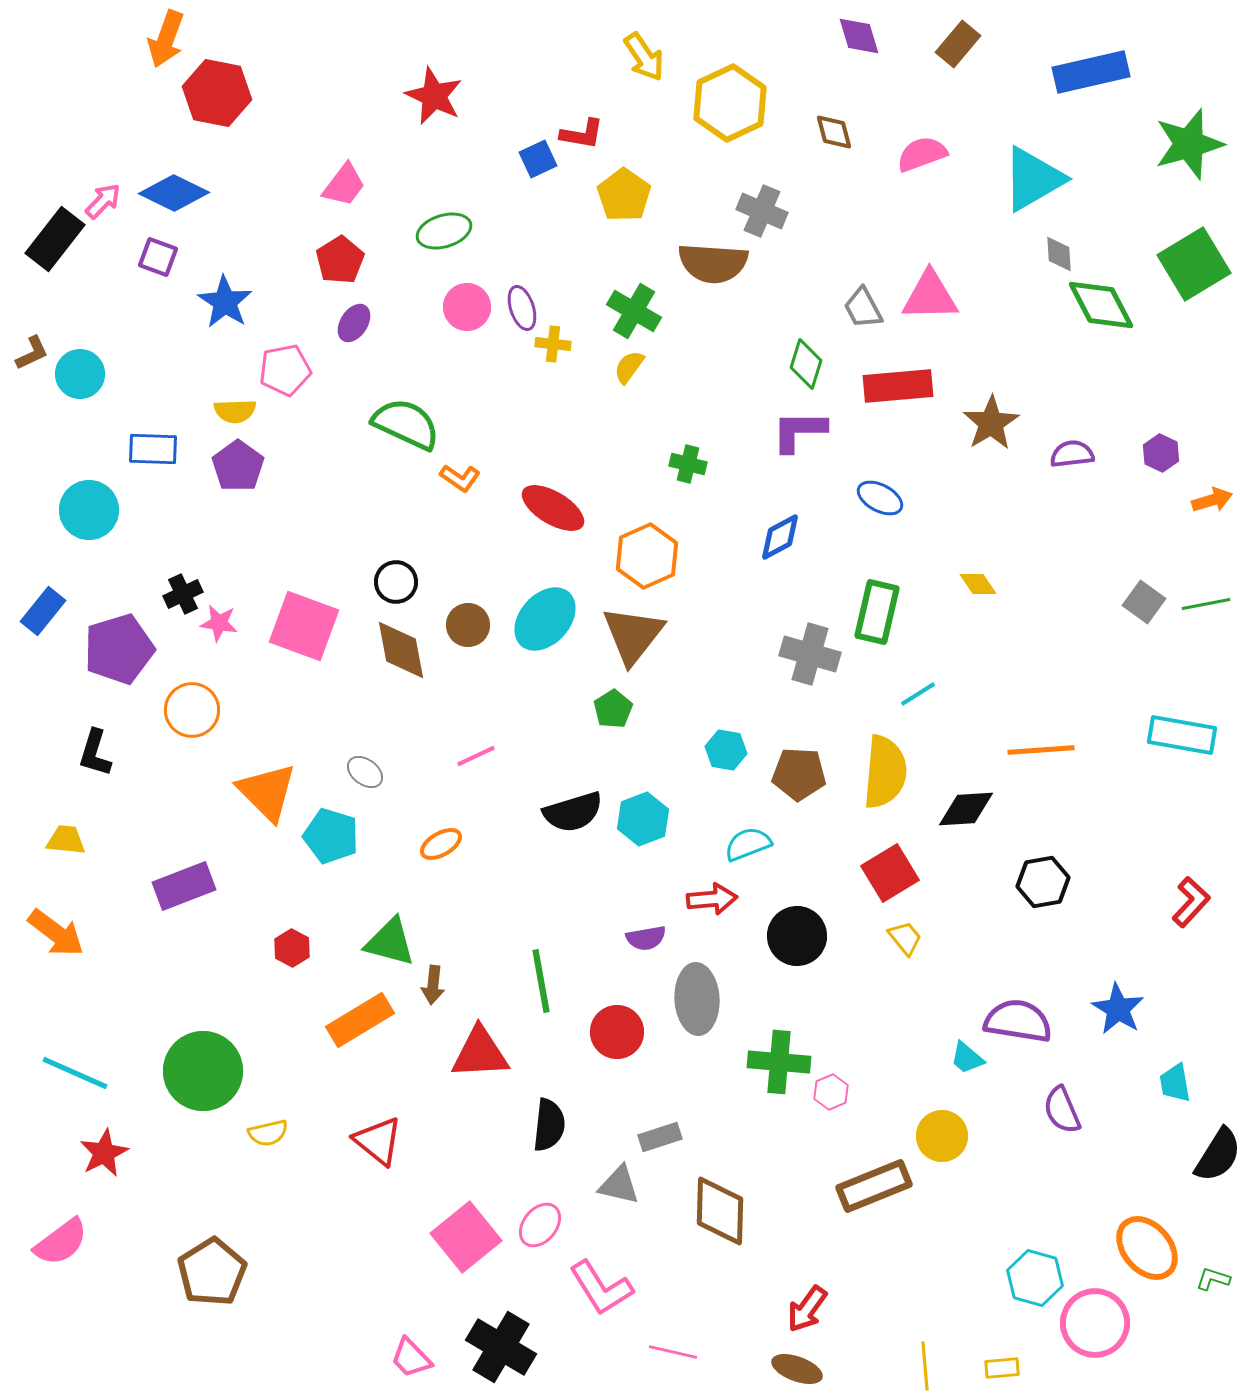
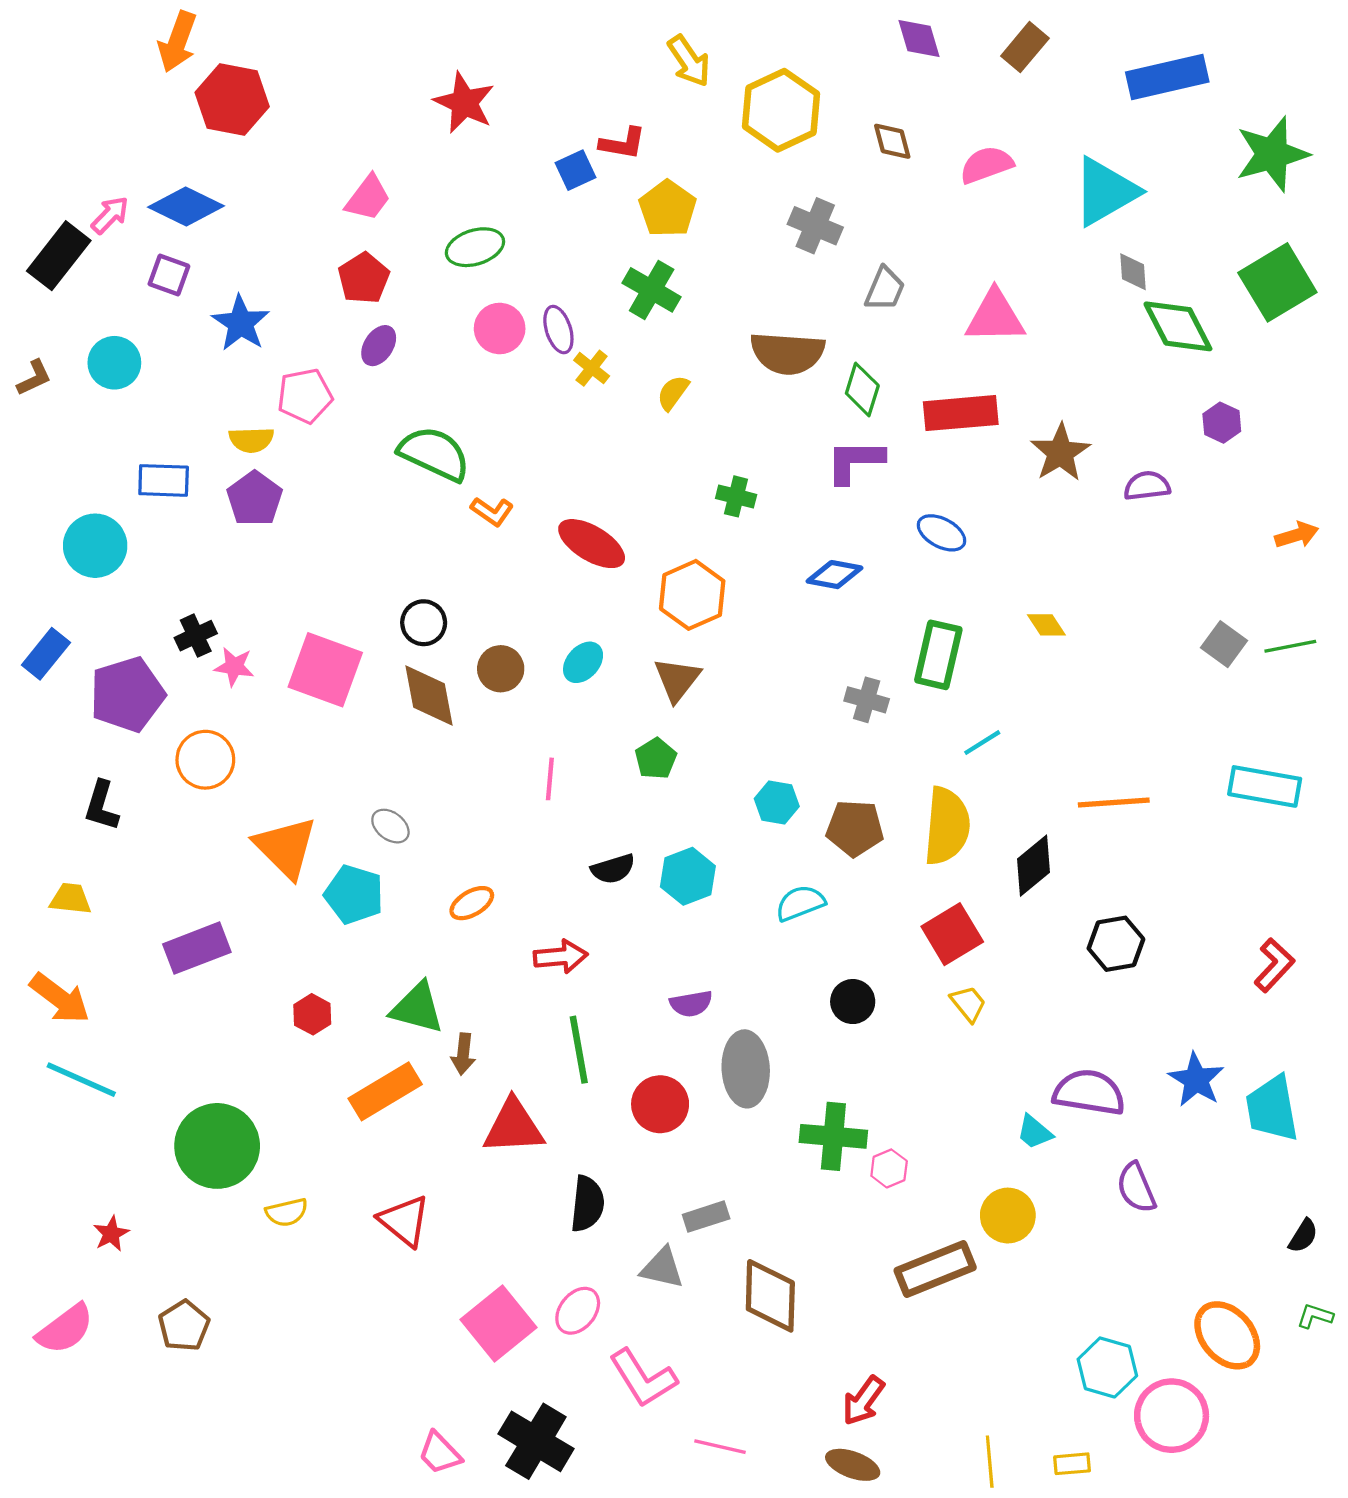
brown semicircle: (713, 263) -> (787, 353), moved
gray trapezoid: (863, 308) -> (885, 289), moved, turned -129
green cross: (634, 311) -> (652, 290), moved
yellow cross: (553, 344) -> (592, 368), turned 32
cyan circle: (80, 374) -> (114, 363), moved
purple hexagon: (1161, 453) -> (1222, 423), moved
blue diamond: (780, 537) -> (834, 575), turned 39
cyan ellipse: (545, 619) -> (583, 662), size x0.6
brown triangle: (633, 635) -> (677, 679), size x0.7
gray cross: (810, 654) -> (867, 700), size x0.7
pink line: (476, 756) -> (550, 779), moved, turned -60
black diamond: (966, 809) -> (1034, 866), turned -36
black semicircle: (573, 812) -> (613, 869), size x0.7
red arrow: (712, 899) -> (561, 957), moved
black circle: (797, 936) -> (853, 1002), size x0.7
cyan line: (75, 1073) -> (81, 1080), moved
cyan trapezoid: (1175, 1083) -> (1272, 1109), moved, size x1.6
red star: (104, 1153) -> (111, 1234), size x0.7
black semicircle: (1218, 1155) -> (1303, 1236), size x0.6
brown pentagon: (212, 1272) -> (184, 1326), moved, size x0.7
green L-shape: (1213, 1279) -> (1315, 1316), moved

